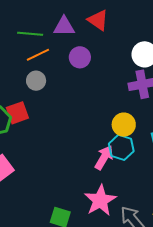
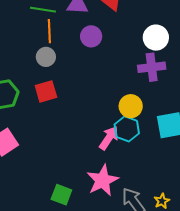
orange line: (38, 55) -> (49, 31), turned -70
red square: (17, 113) -> (46, 91), moved

